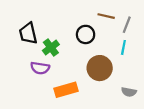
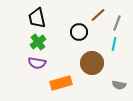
brown line: (106, 16) -> (98, 15), turned -56
black trapezoid: (28, 33) -> (37, 18), moved
green cross: (51, 47) -> (38, 42), moved

